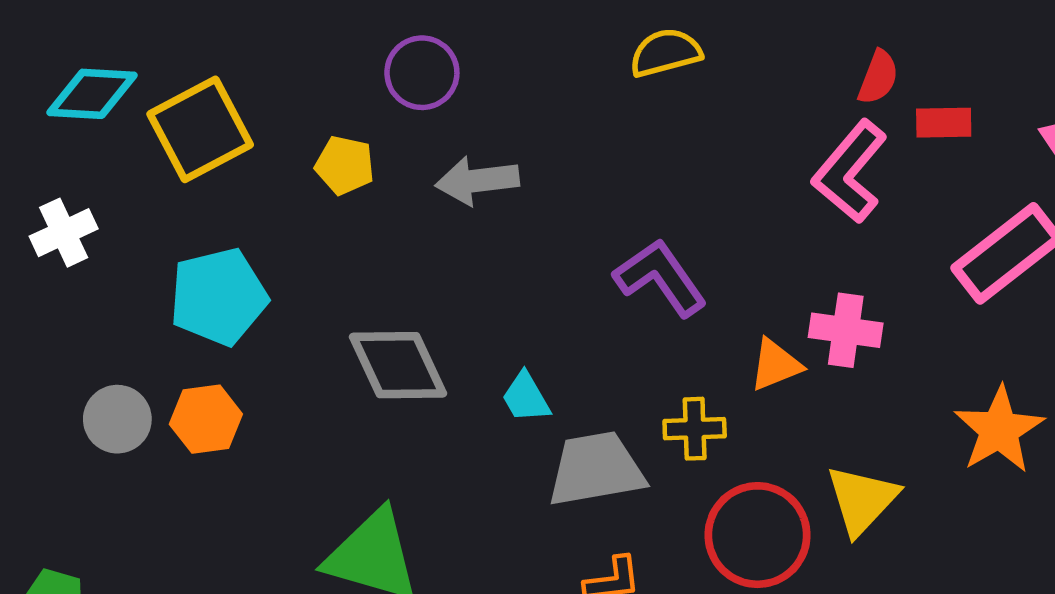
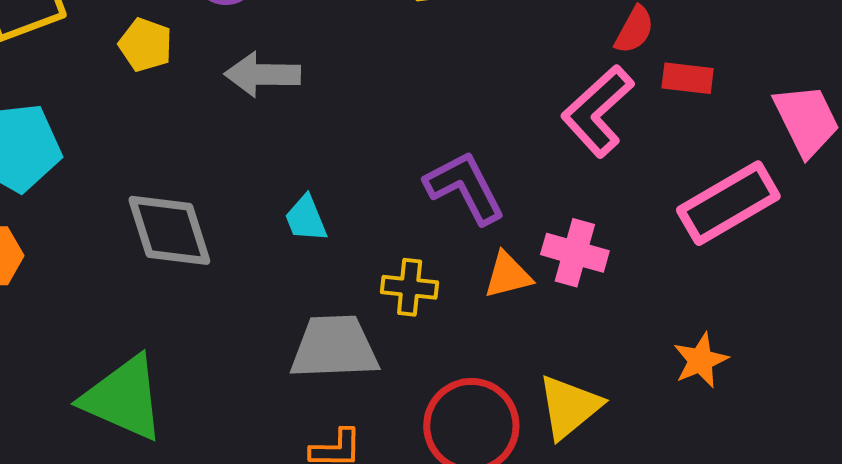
purple L-shape: (660, 278) -> (465, 187), moved
cyan trapezoid: (526, 397) -> (306, 219), moved
yellow cross: (695, 429) -> (410, 287), moved
orange star: (999, 430) -> (701, 360), size x0.7

